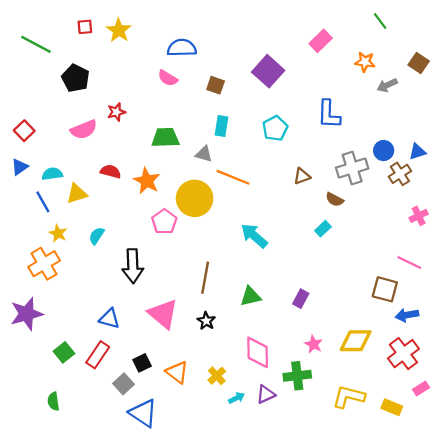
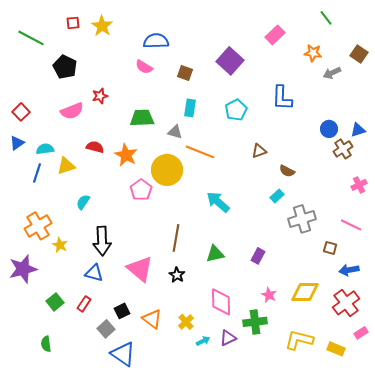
gray cross: (352, 168) -> (302, 219), moved
blue line: (43, 202) -> (37, 173), turned 48
yellow star: (58, 233) -> (60, 245), moved
black arrow: (133, 266) -> (102, 241), moved
brown square: (385, 289) -> (330, 248), size x0.6
red rectangle: (98, 355) -> (84, 304), size x0.7

